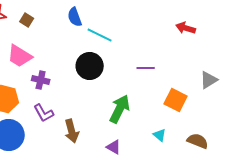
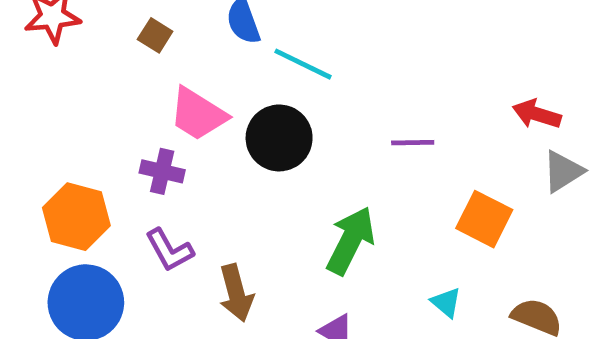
brown square: (27, 20) -> (155, 35), moved
red arrow: (186, 28) -> (537, 114), moved
pink trapezoid: (20, 56) -> (198, 114), moved

